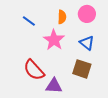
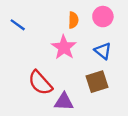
blue line: (29, 21) -> (18, 25), moved
brown square: (82, 69) -> (97, 82), turned -36

